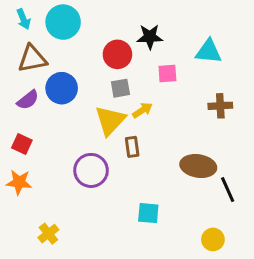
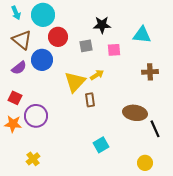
red circle: (117, 54) -> (58, 37), moved
brown triangle: (32, 59) -> (22, 40), turned 50
gray square: (120, 88) -> (86, 46), moved
purple circle: (91, 170) -> (36, 116), moved
cyan square: (148, 213) -> (101, 145), turned -35

